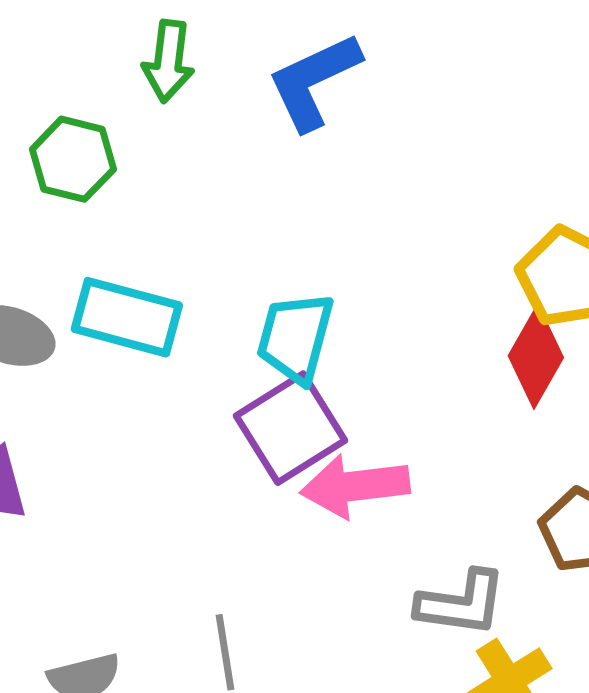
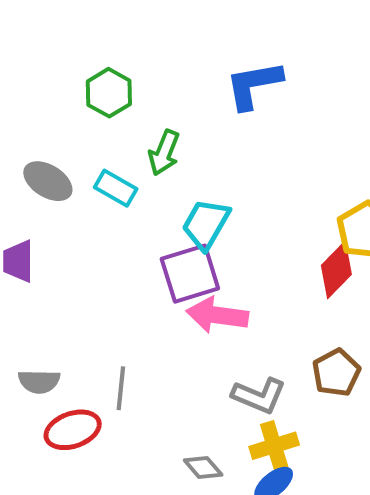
green arrow: (168, 61) -> (164, 153), moved
cyan rectangle: (127, 317) -> (116, 188), size x0.7

